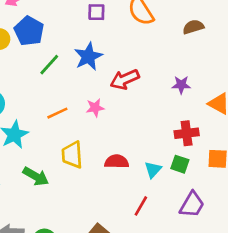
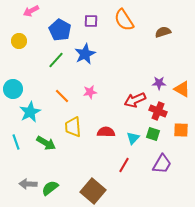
blue pentagon: (29, 31) -> (60, 30), moved
red arrow: (125, 79) -> (135, 100), moved
purple star: (181, 85) -> (159, 83), moved
orange line: (57, 113) -> (62, 96), turned 70
red cross: (187, 133) -> (158, 111), turned 30

